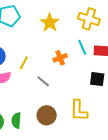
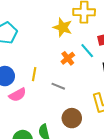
yellow star: (50, 23) -> (63, 27), moved
cyan line: (82, 47) -> (87, 51), moved

